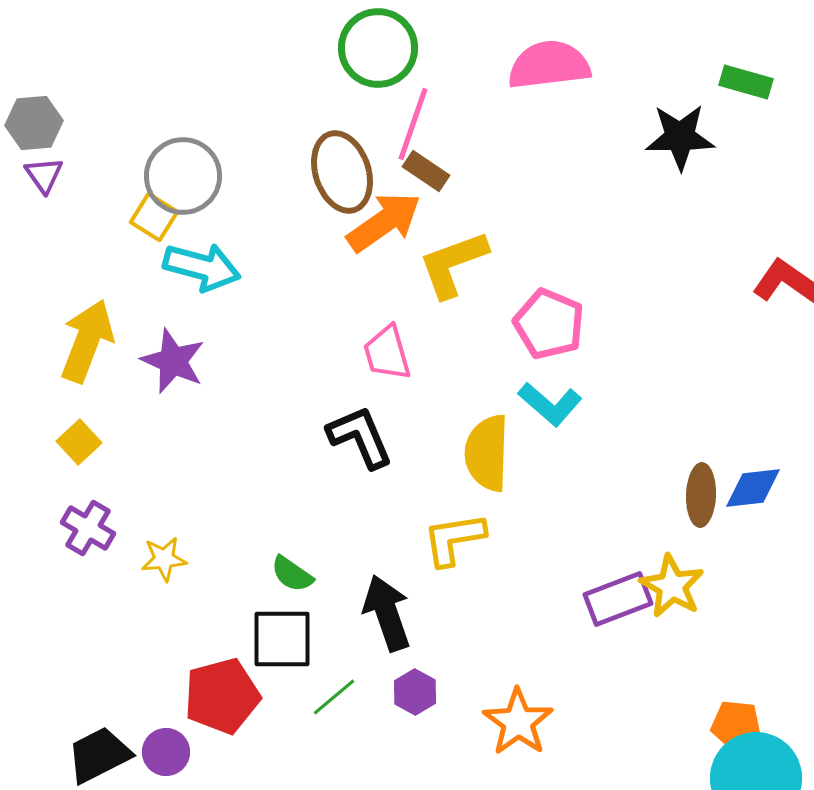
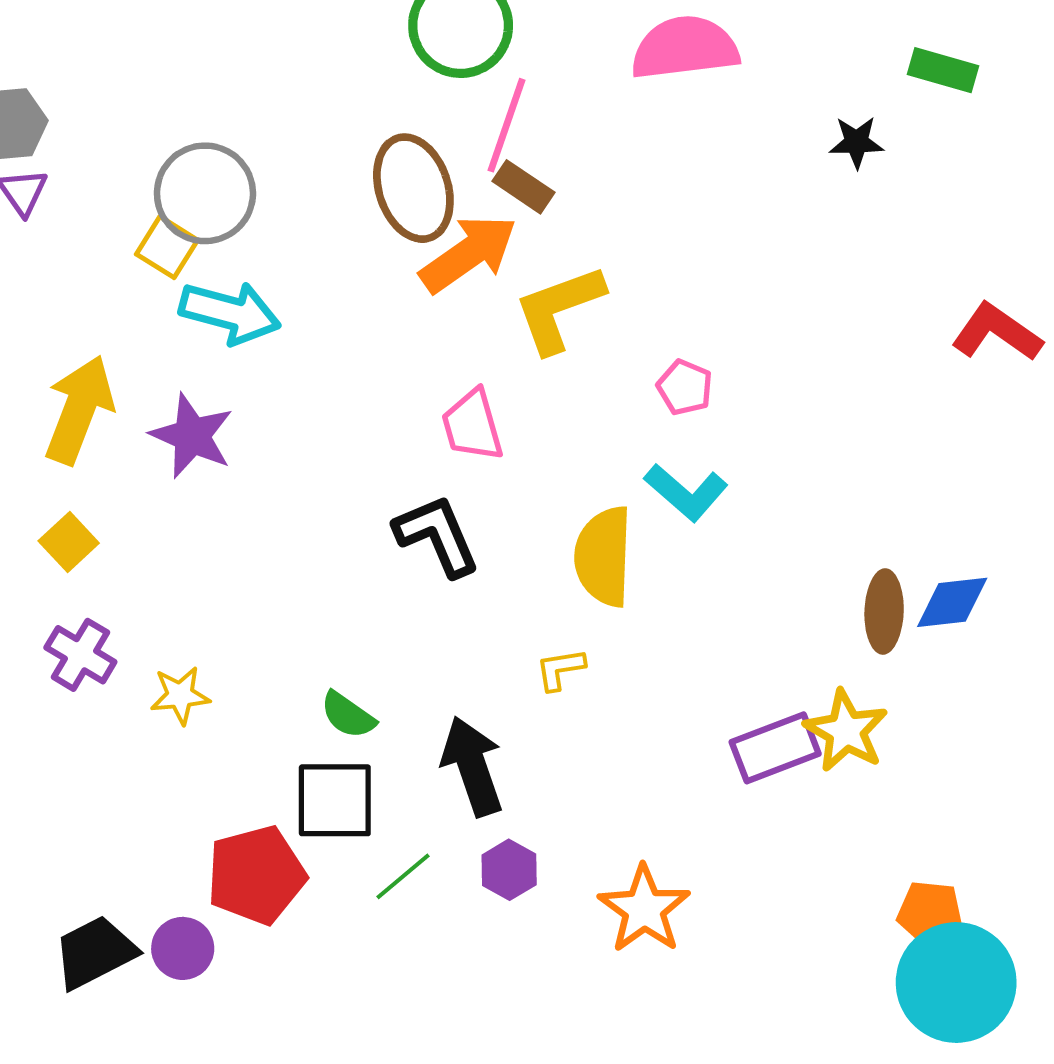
black star: (680, 137) -> (857, 142), size x0.6
pink pentagon: (549, 324) -> (685, 387), size x0.6
yellow L-shape: (454, 539) -> (560, 669), size x0.6

